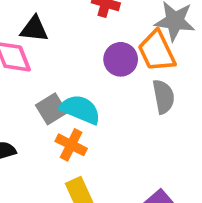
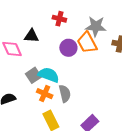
black triangle: (34, 29) -> (31, 36), moved
gray semicircle: (163, 97) -> (65, 94), moved

